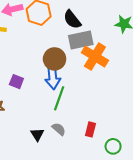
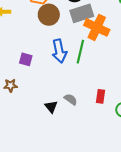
brown circle: (55, 59) -> (49, 15), moved
green line: (59, 98) -> (80, 52), moved

